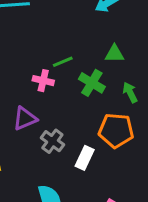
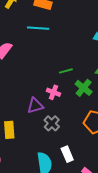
pink cross: (43, 81) -> (54, 92), moved
white rectangle: (85, 158) -> (67, 154), moved, turned -56

